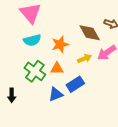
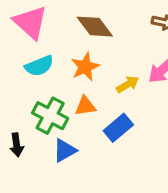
brown diamond: (90, 33) -> (95, 27), moved
blue triangle: (56, 94) -> (65, 150), moved
black arrow: (12, 95) -> (17, 145), moved

